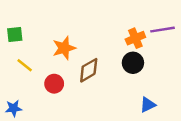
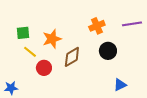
green square: (15, 34) -> (23, 33), moved
orange cross: (135, 38) -> (97, 26), moved
yellow line: (25, 65) -> (30, 52), moved

